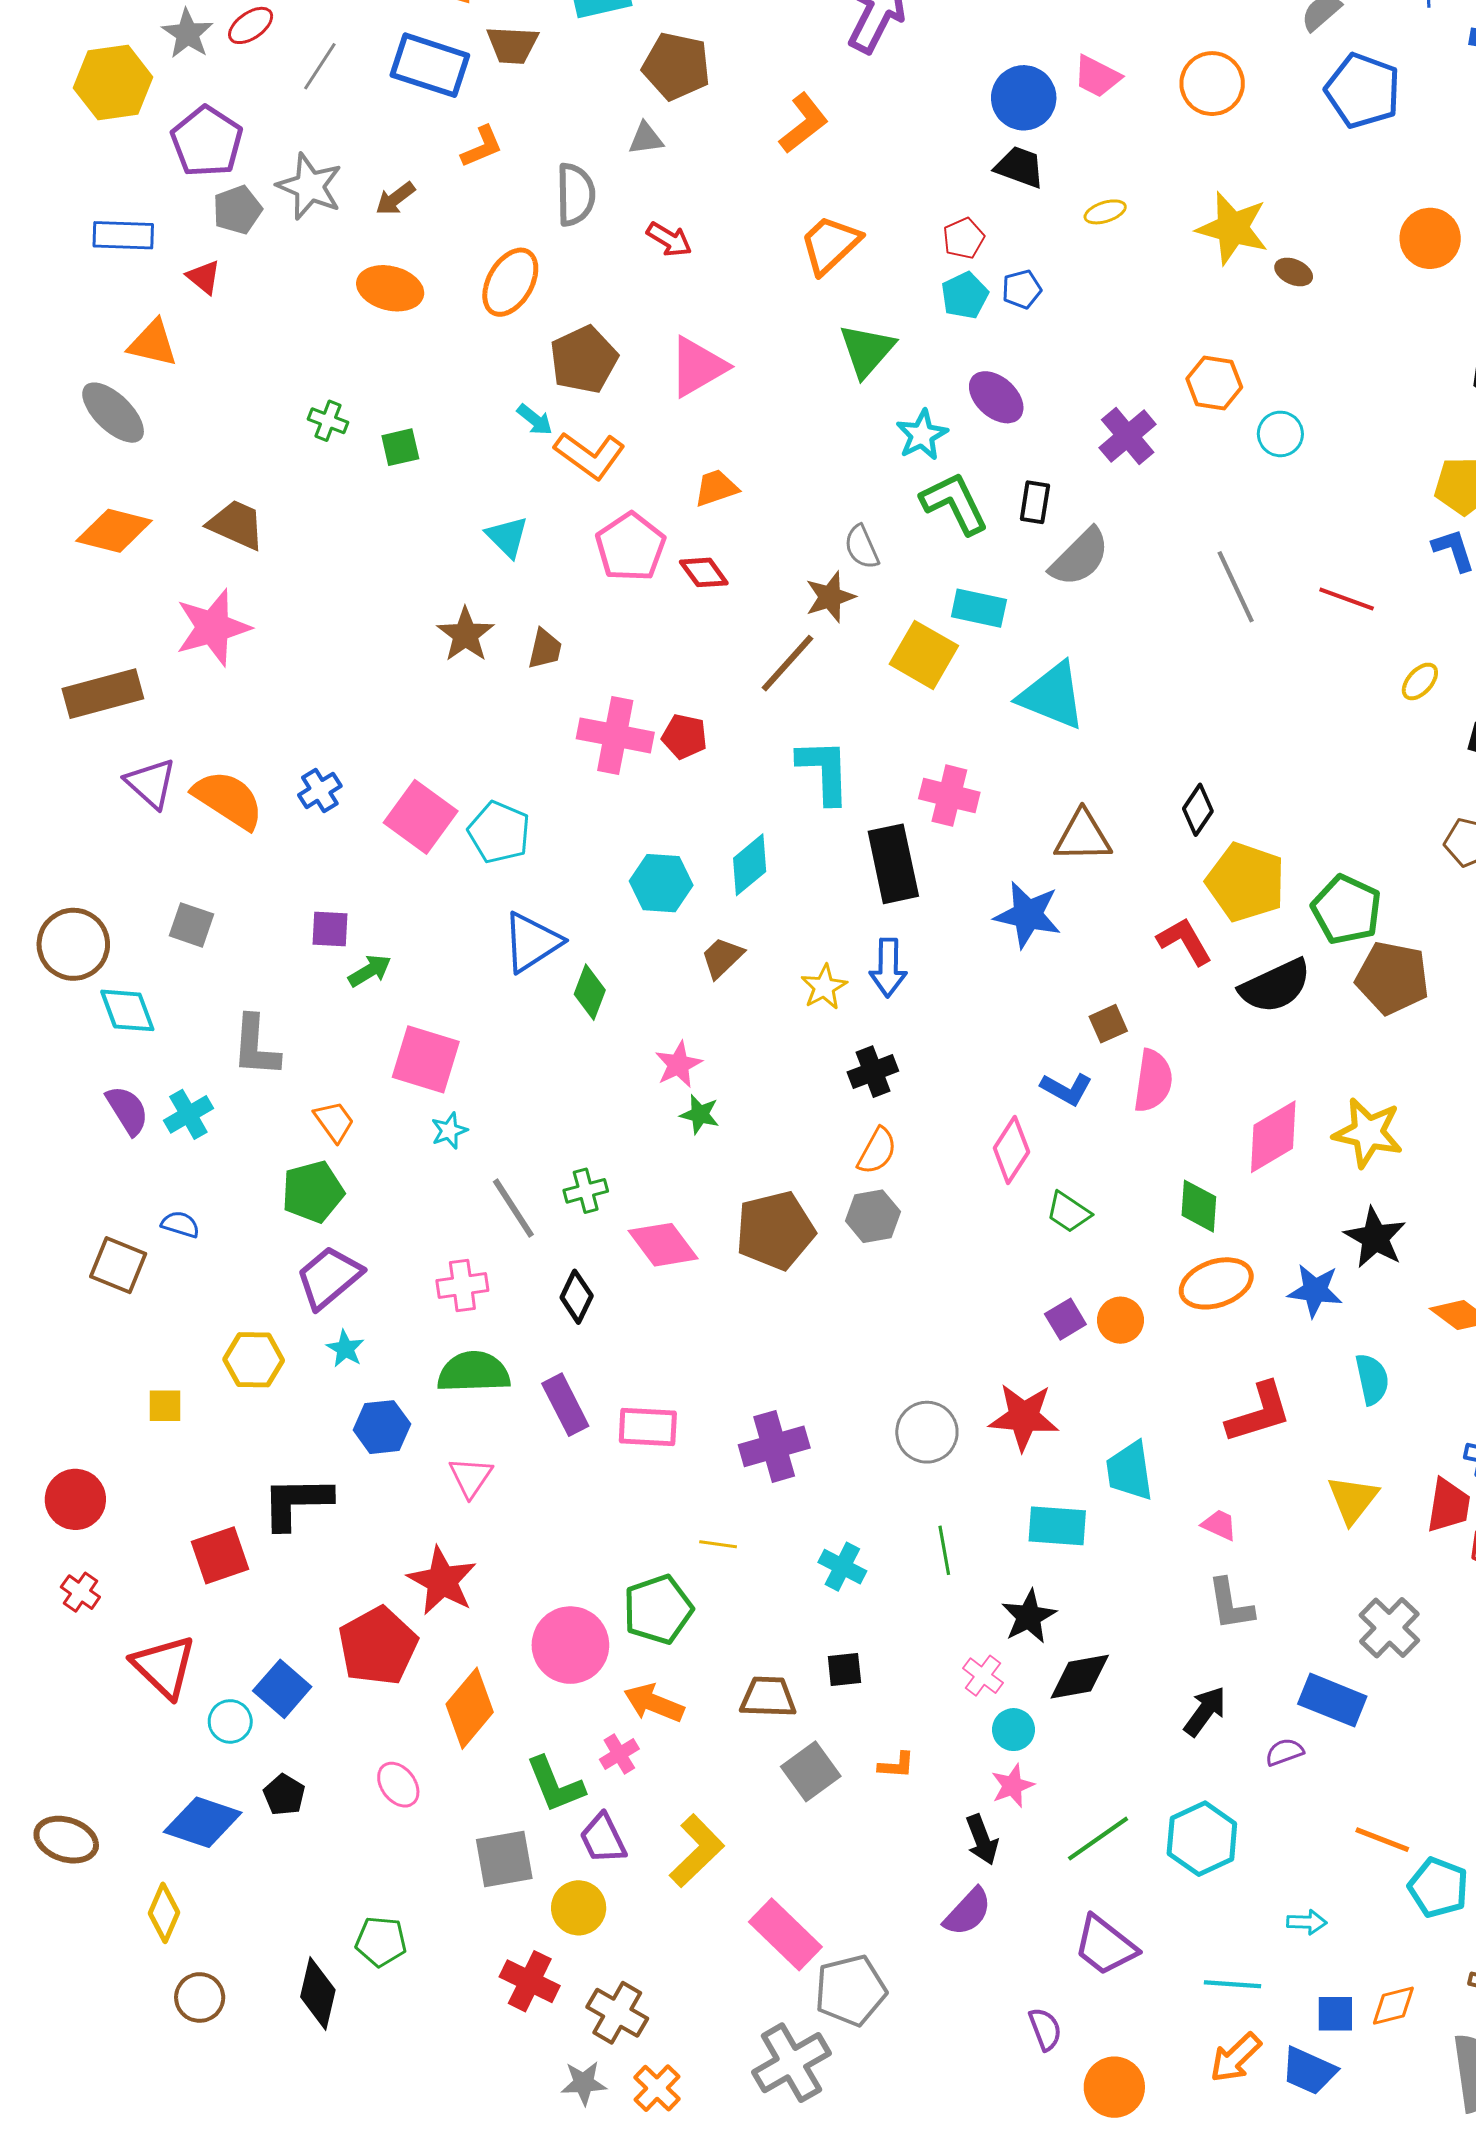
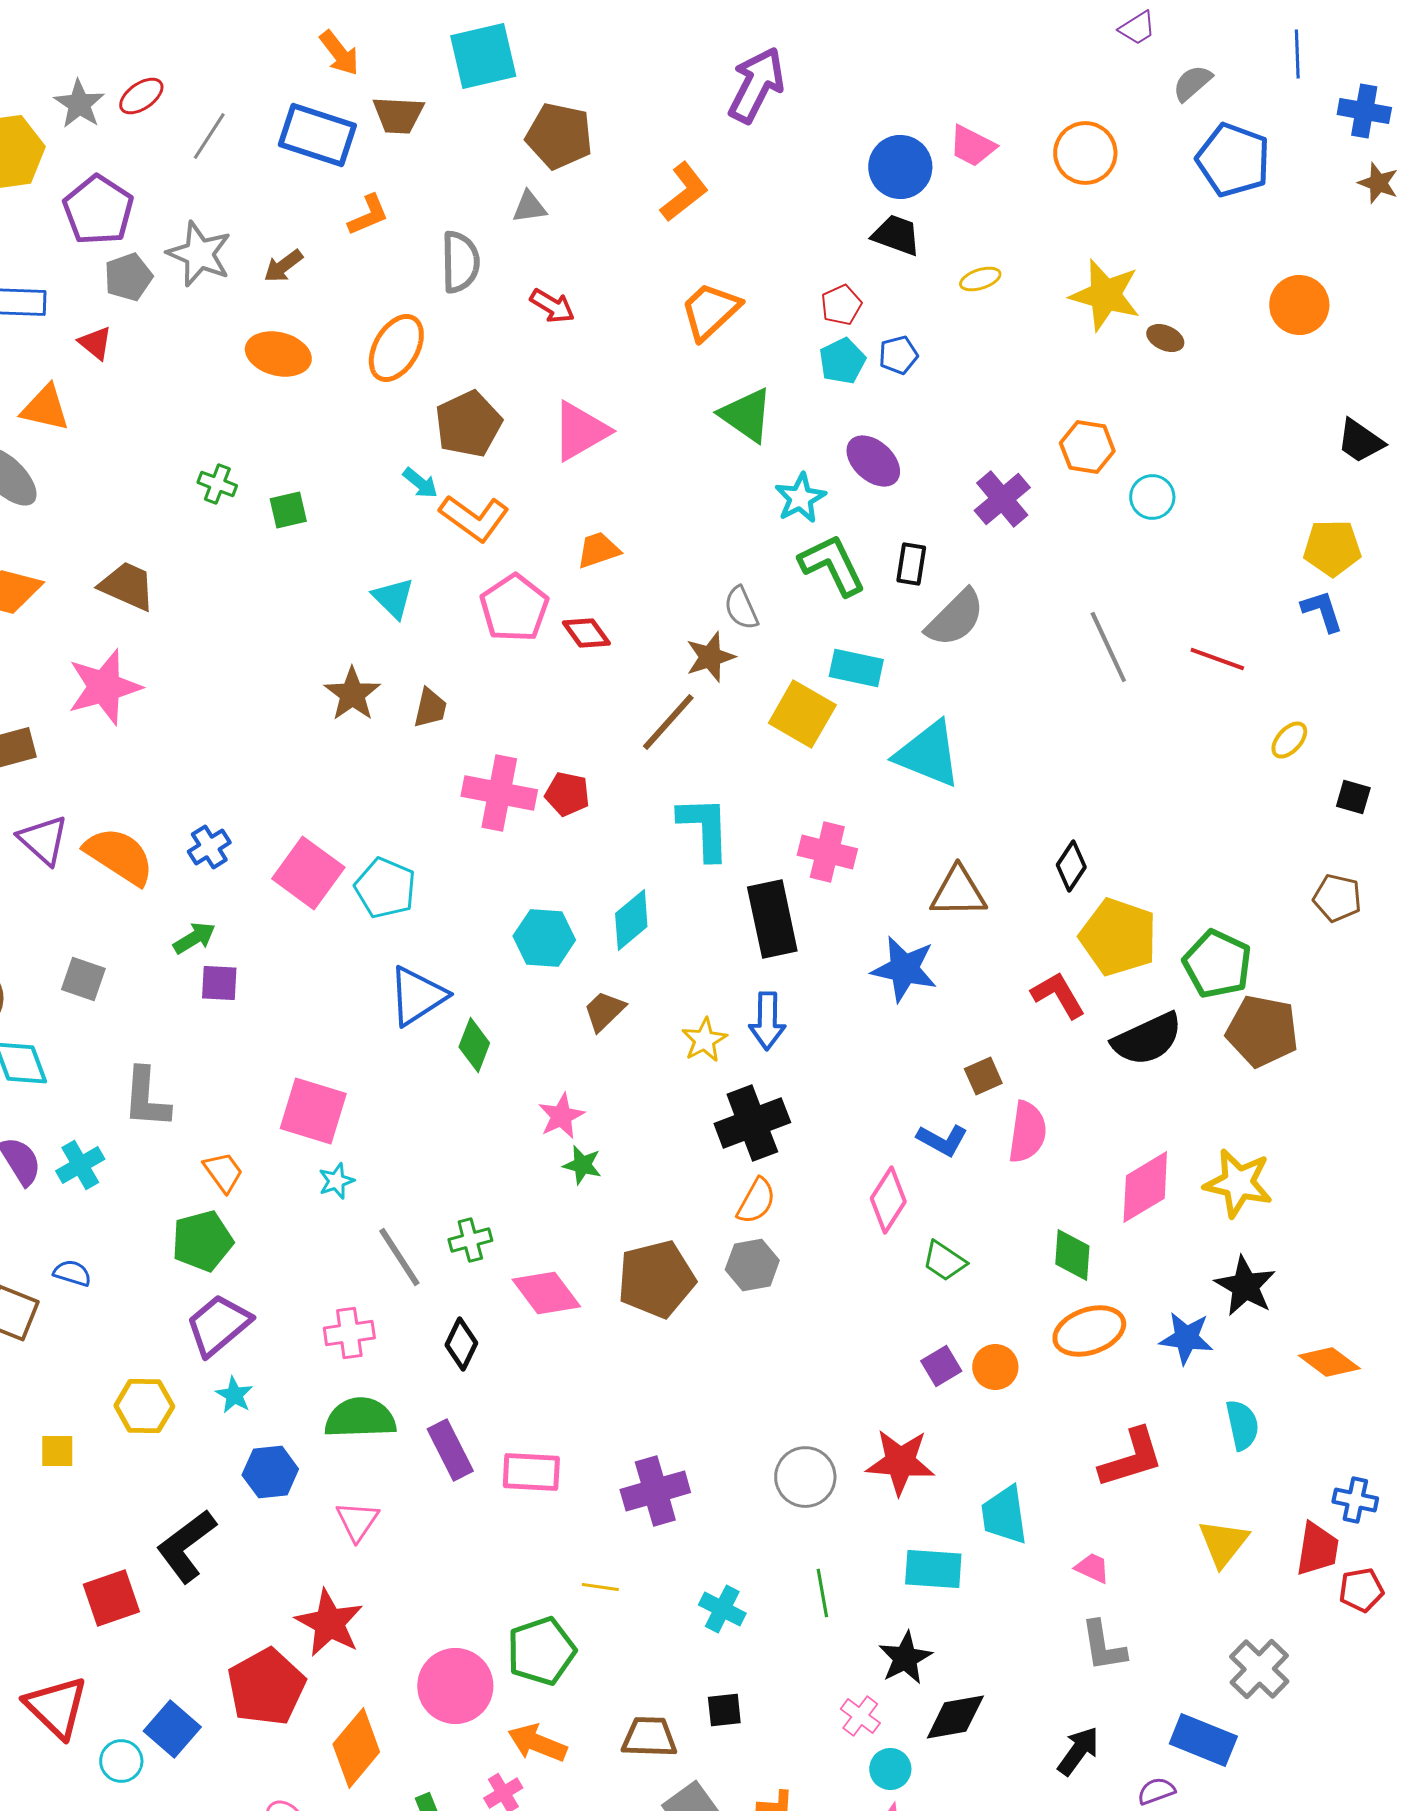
green triangle: (867, 350) -> (746, 415), turned -36
green arrow: (370, 971) -> (194, 938), moved
black cross: (873, 1072) -> (752, 1123), size x1.5
black L-shape: (296, 1502) -> (186, 1546), turned -36

